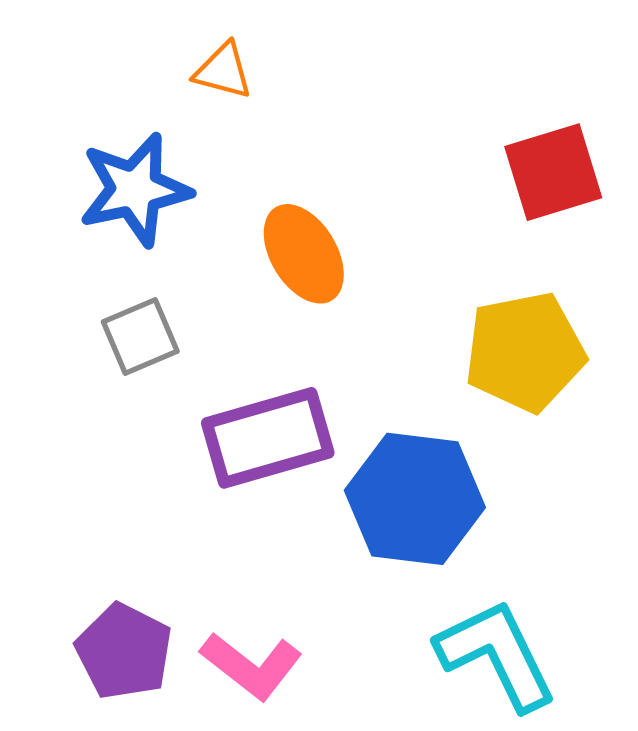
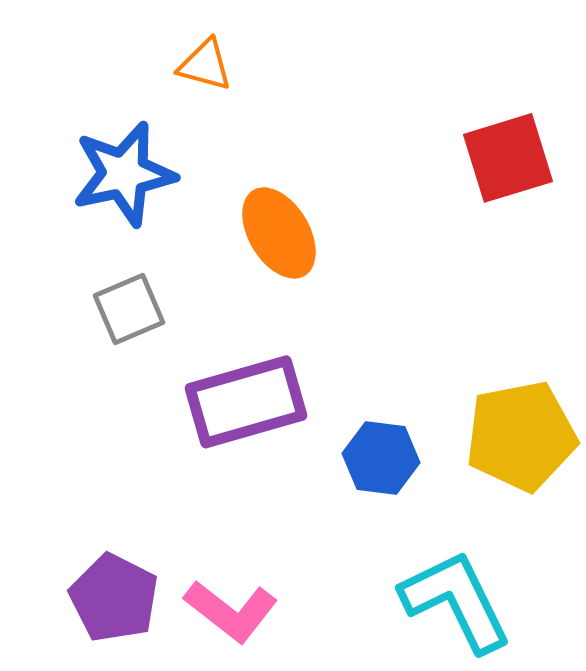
yellow pentagon: (525, 352) -> (521, 436), moved
blue hexagon: (415, 499) -> (381, 458), size x0.6

